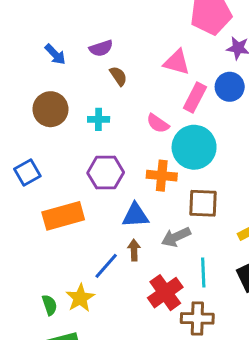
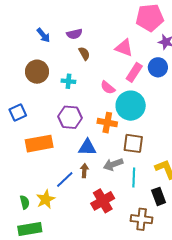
cyan line: (203, 272) -> (134, 177), moved
brown cross: (197, 318) -> (142, 219), moved

